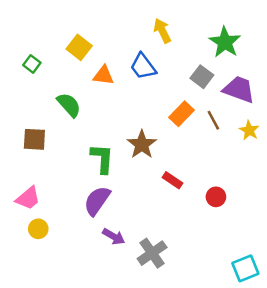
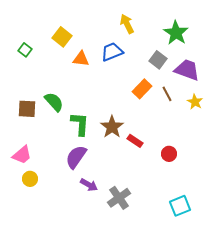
blue trapezoid: (143, 66) -> (112, 52), turned 105
green semicircle: (69, 105) -> (54, 102), moved
brown star: (142, 144) -> (112, 127), moved
cyan square: (245, 268) -> (180, 206), moved

